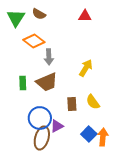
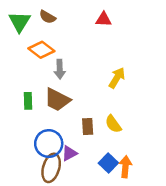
yellow arrow: (86, 68) -> (117, 78), moved
brown trapezoid: (47, 82) -> (57, 100), turned 50

